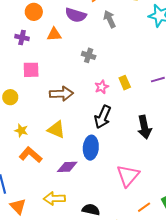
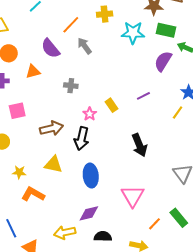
purple semicircle: (76, 15) -> (50, 48), turned 45
black arrow: (103, 117) -> (82, 139), moved
purple diamond: (67, 167) -> (89, 213), moved

